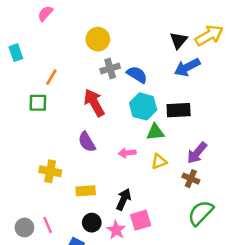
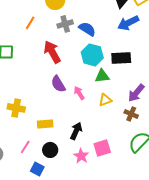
orange line: (51, 77) -> (30, 23), moved
purple semicircle: (87, 142) -> (58, 84), moved
pink arrow: (127, 153) -> (79, 93), turned 64
pink square: (141, 220) -> (102, 148), moved
pink line: (48, 225) -> (25, 147), moved, turned 56
pink star: (116, 230) -> (81, 156), moved

